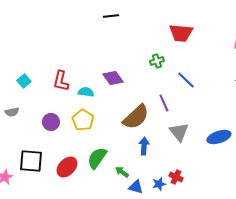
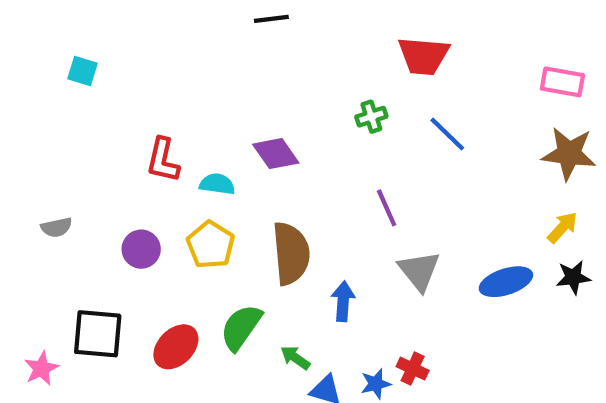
blue line: (186, 80) -> (447, 134), moved
cyan square: (24, 81) -> (83, 71), moved, turned -32
brown semicircle: (136, 117) -> (291, 253), moved, turned -52

